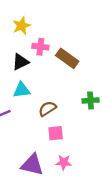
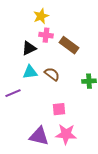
yellow star: (22, 26) -> (41, 16), moved
brown semicircle: (47, 109) -> (52, 74), moved, turned 70
pink star: (64, 162) -> (66, 134), size x1.5

